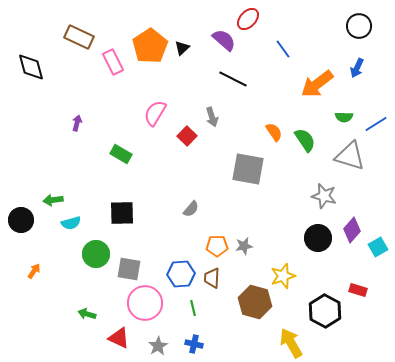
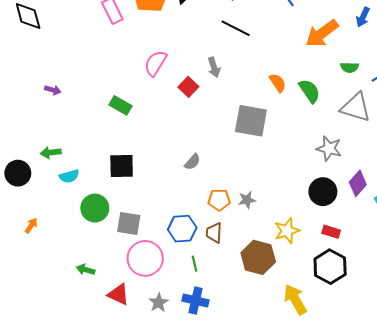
purple arrow: (77, 123) -> (53, 90), moved, turned 91
red rectangle: (358, 290) -> (331, 232), moved
blue cross: (194, 344) -> (196, 301), size x1.4

